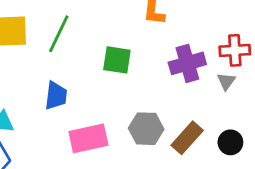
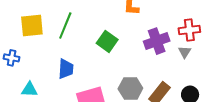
green square: (117, 60) -> (107, 41), turned 30

